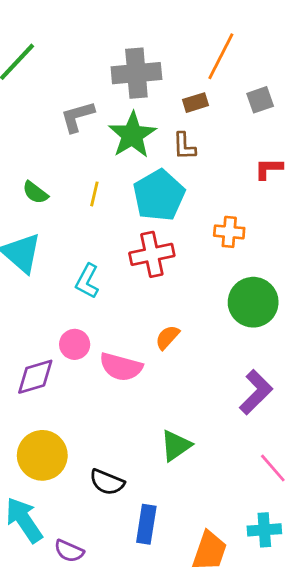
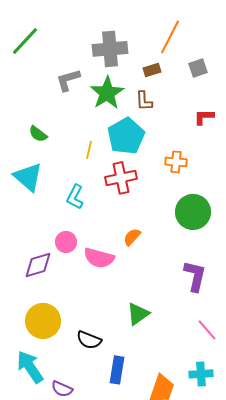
yellow line: (94, 194) -> (89, 150), moved
purple L-shape: (256, 392) -> (195, 276), turned -32

